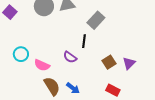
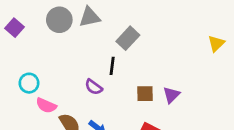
brown square: (109, 62) -> (145, 94), turned 32
pink semicircle: (42, 65) -> (46, 105), moved

